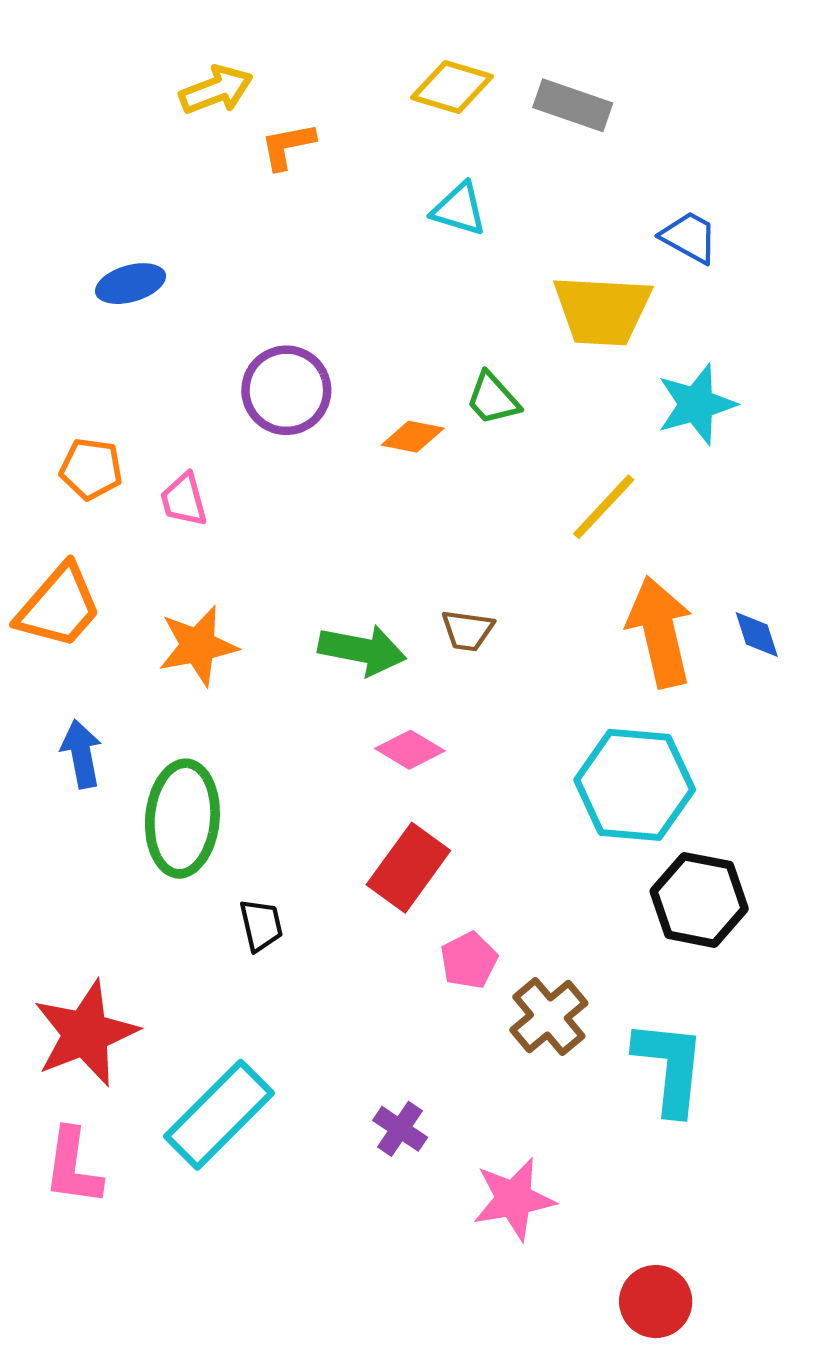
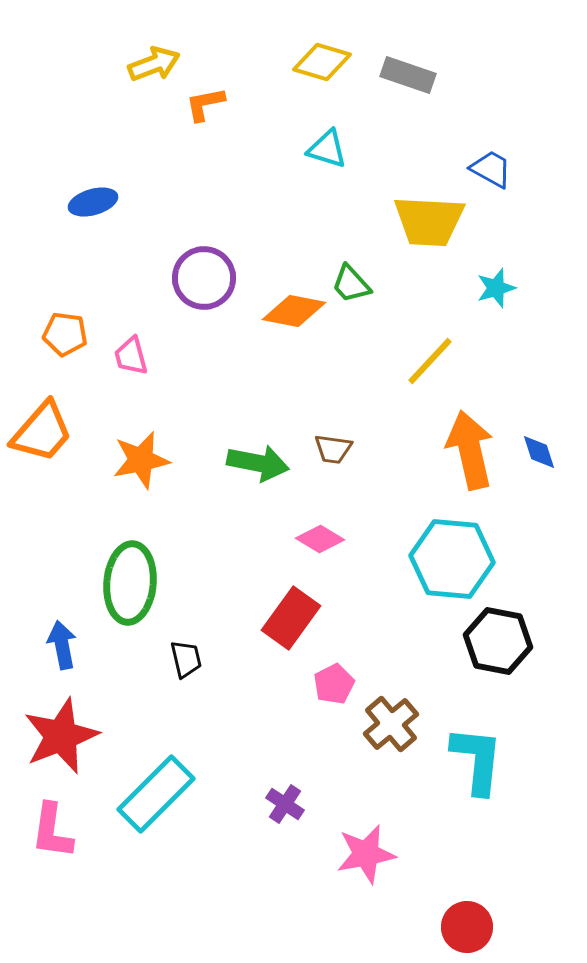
cyan star: (696, 404) -> (496, 288), size x0.7
orange diamond: (413, 437) -> (294, 311), size x1.4
pink diamond: (410, 750) -> (320, 539), moved
blue arrow: (81, 754) -> (62, 645), moved

